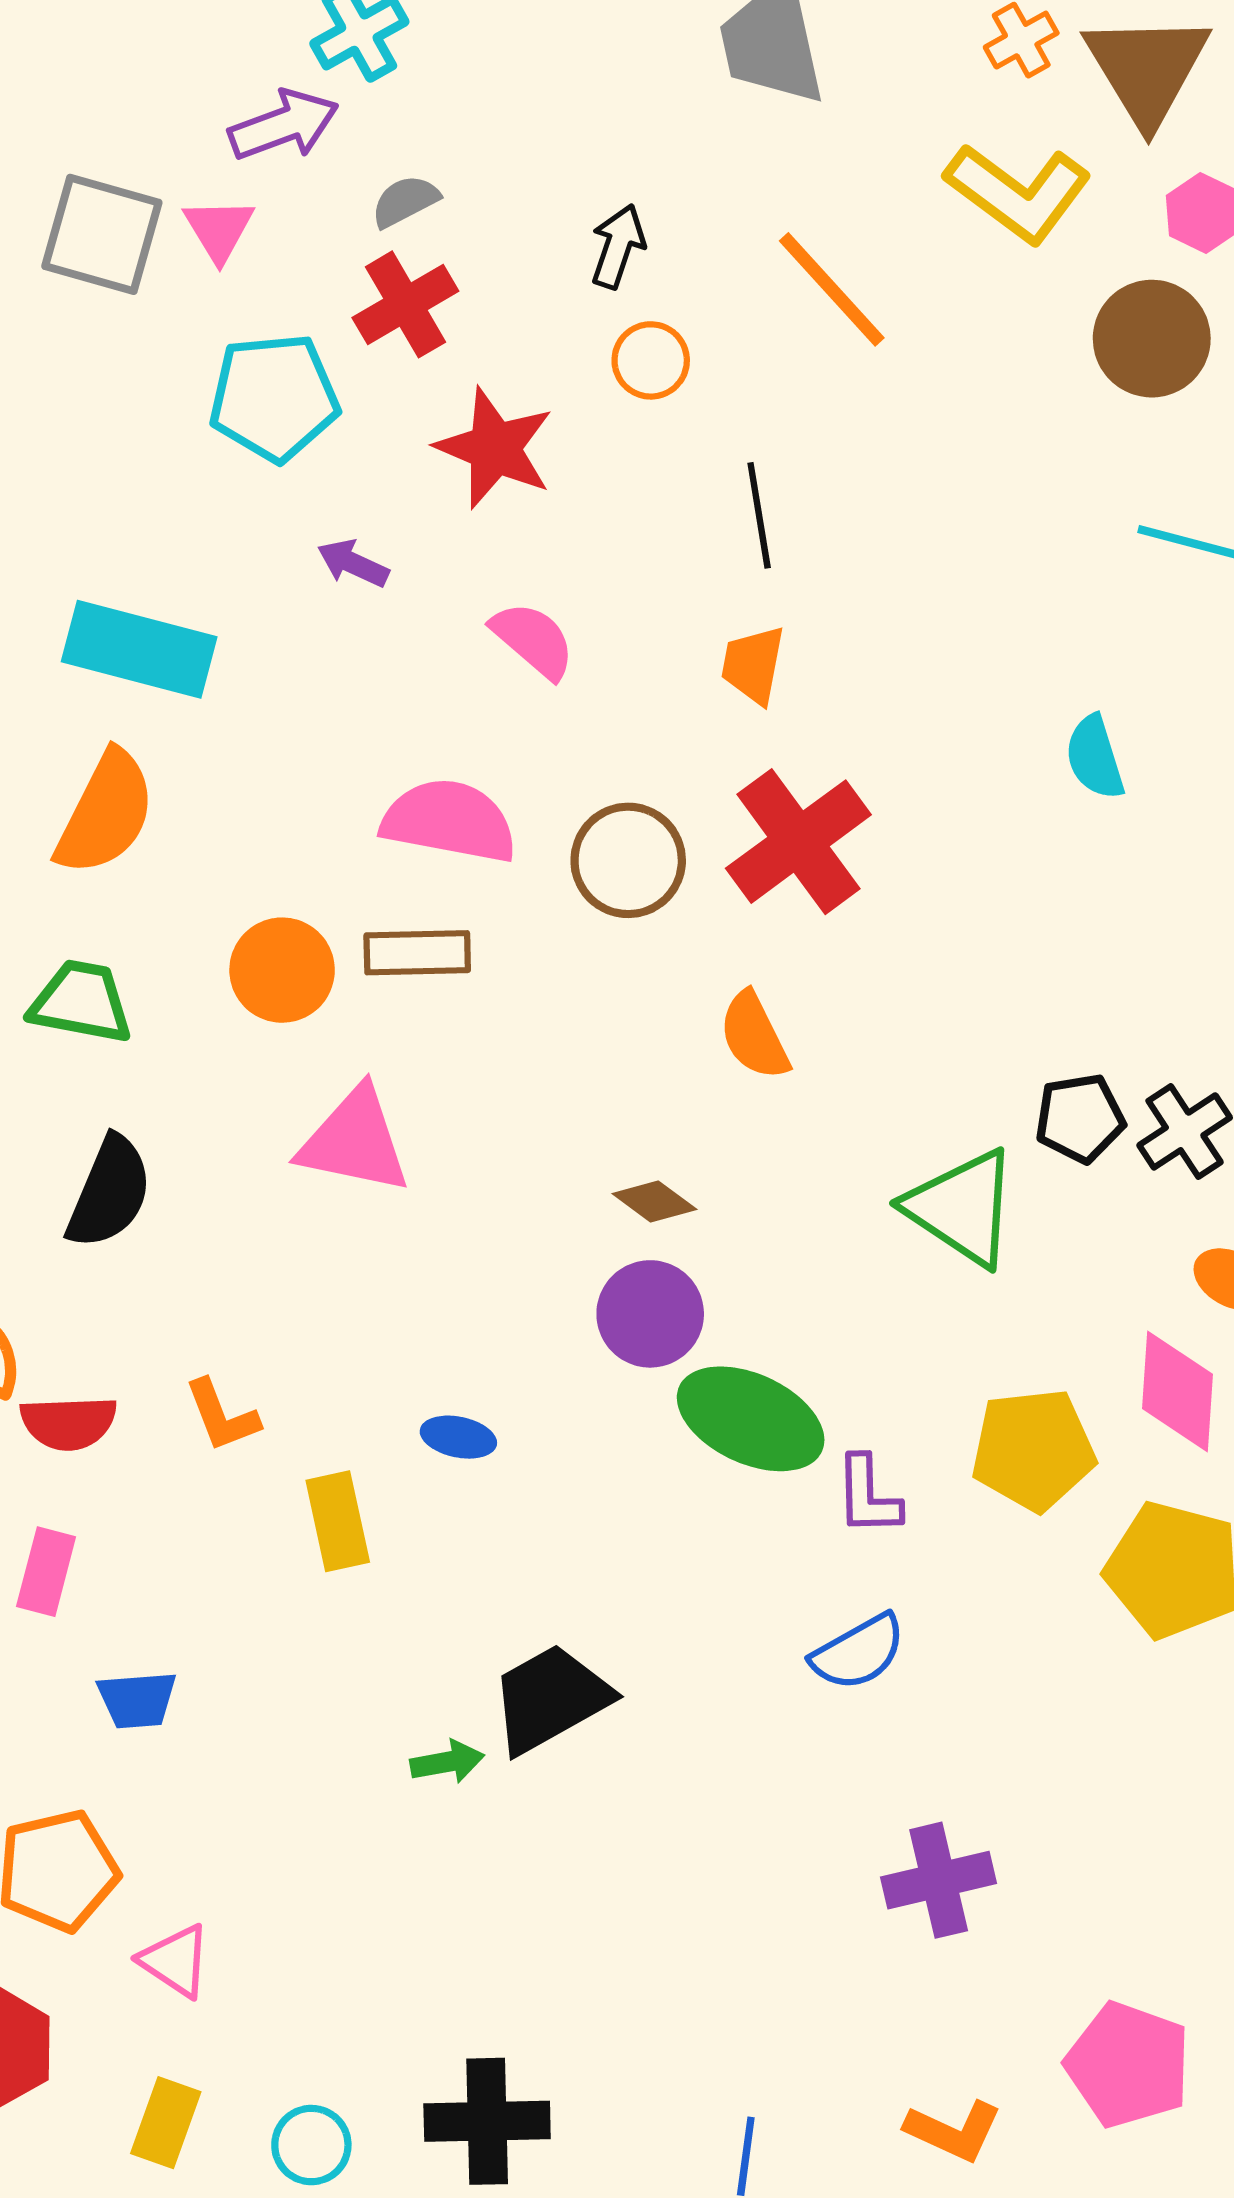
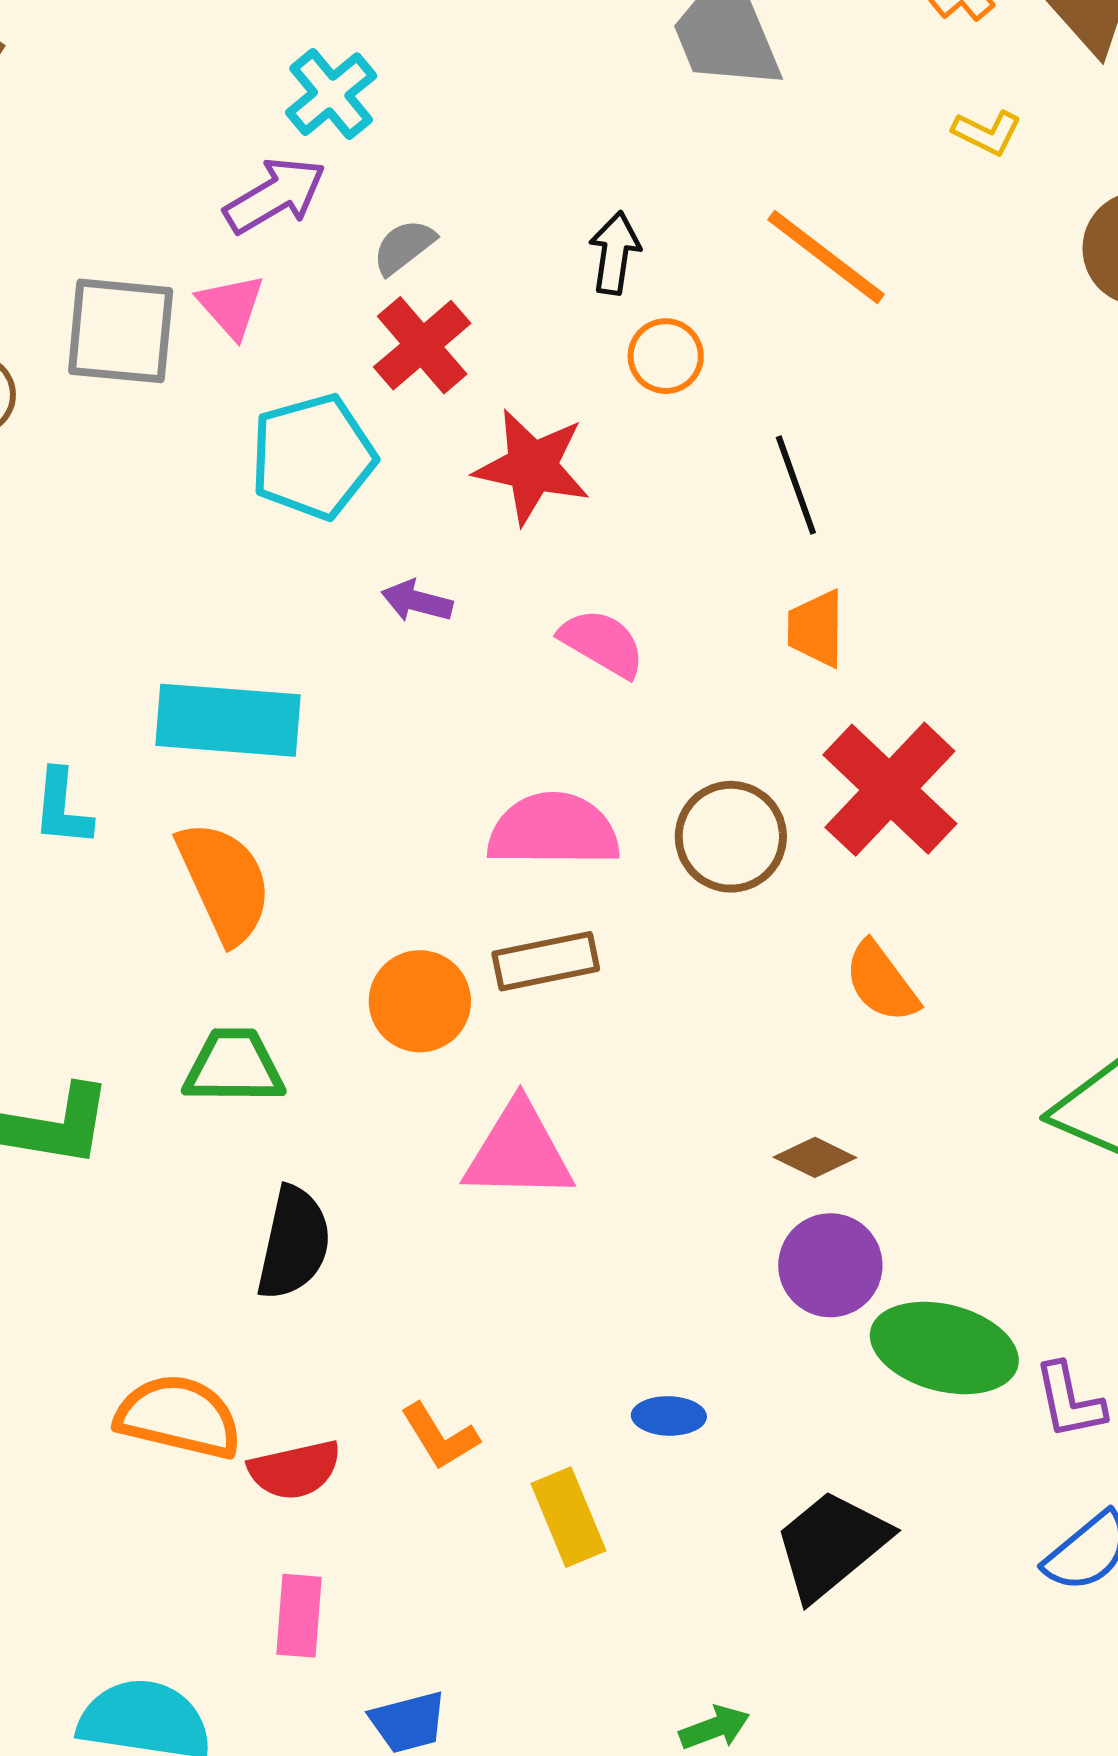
yellow L-shape: (1018, 193) -> (987, 133), size x0.5
orange semicircle: (106, 813) -> (224, 882), turned -41
black trapezoid: (550, 1699) -> (831, 1545), moved

